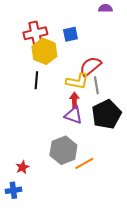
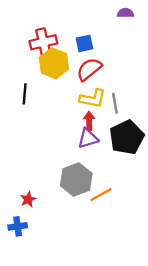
red semicircle: (90, 66) -> (89, 69), moved
black line: (36, 80) -> (25, 94), moved
purple triangle: (73, 115) -> (88, 138), turned -36

